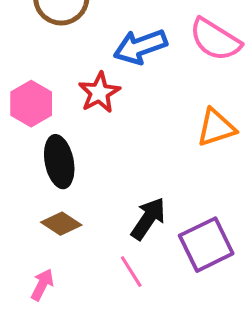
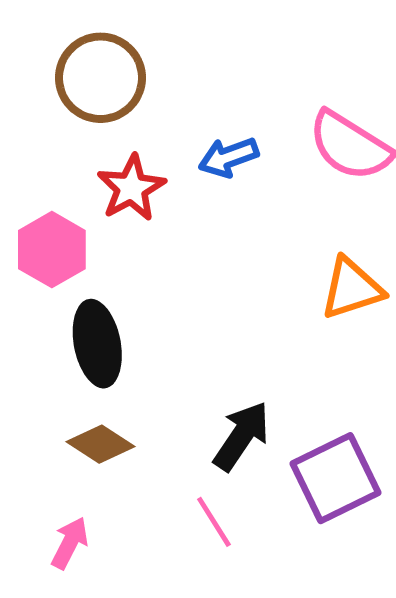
blue arrow: (140, 47) -> (229, 157), size x0.7
red star: (99, 93) -> (131, 188), moved

